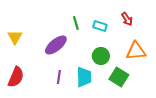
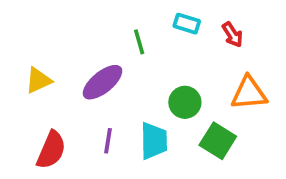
cyan rectangle: (100, 26) -> (187, 24), moved
yellow triangle: (15, 37) -> (38, 80), moved, turned 35
red semicircle: (16, 77) -> (51, 150), moved

